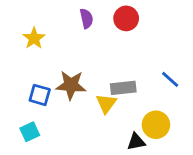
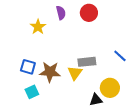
yellow star: (34, 38) -> (38, 27), moved
brown star: (71, 85) -> (50, 72), moved
cyan square: (30, 132) -> (32, 92), moved

